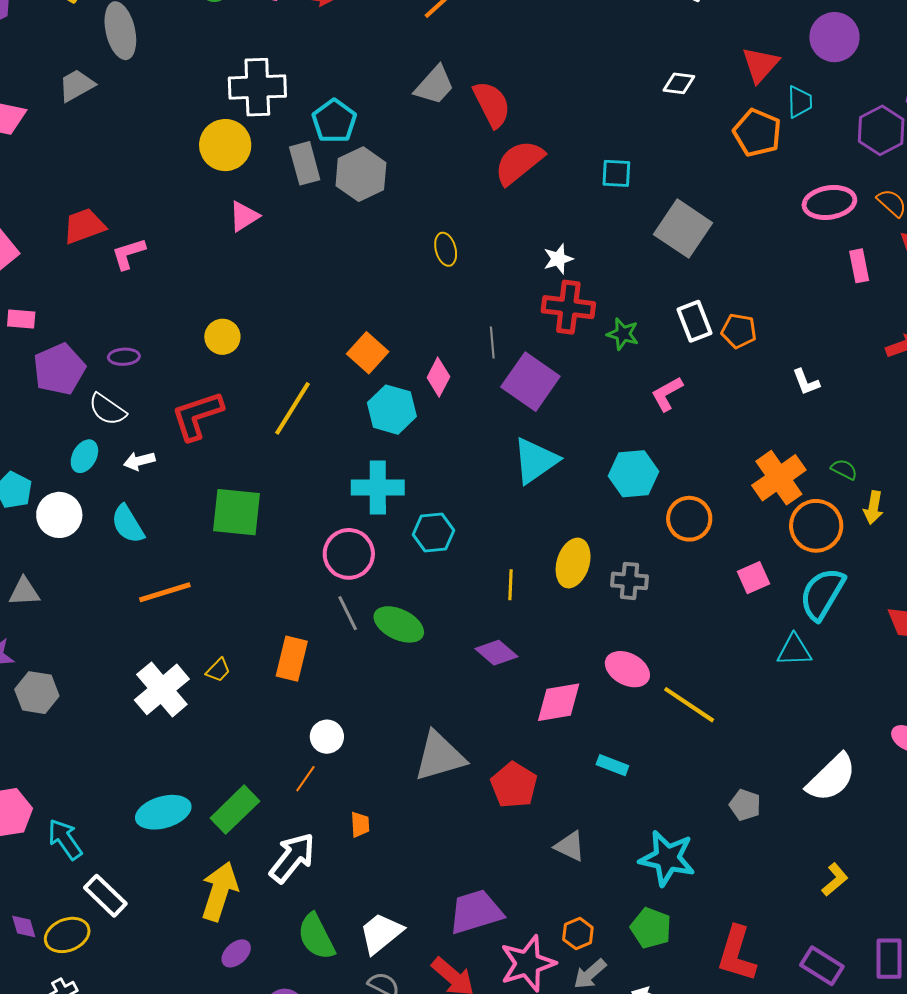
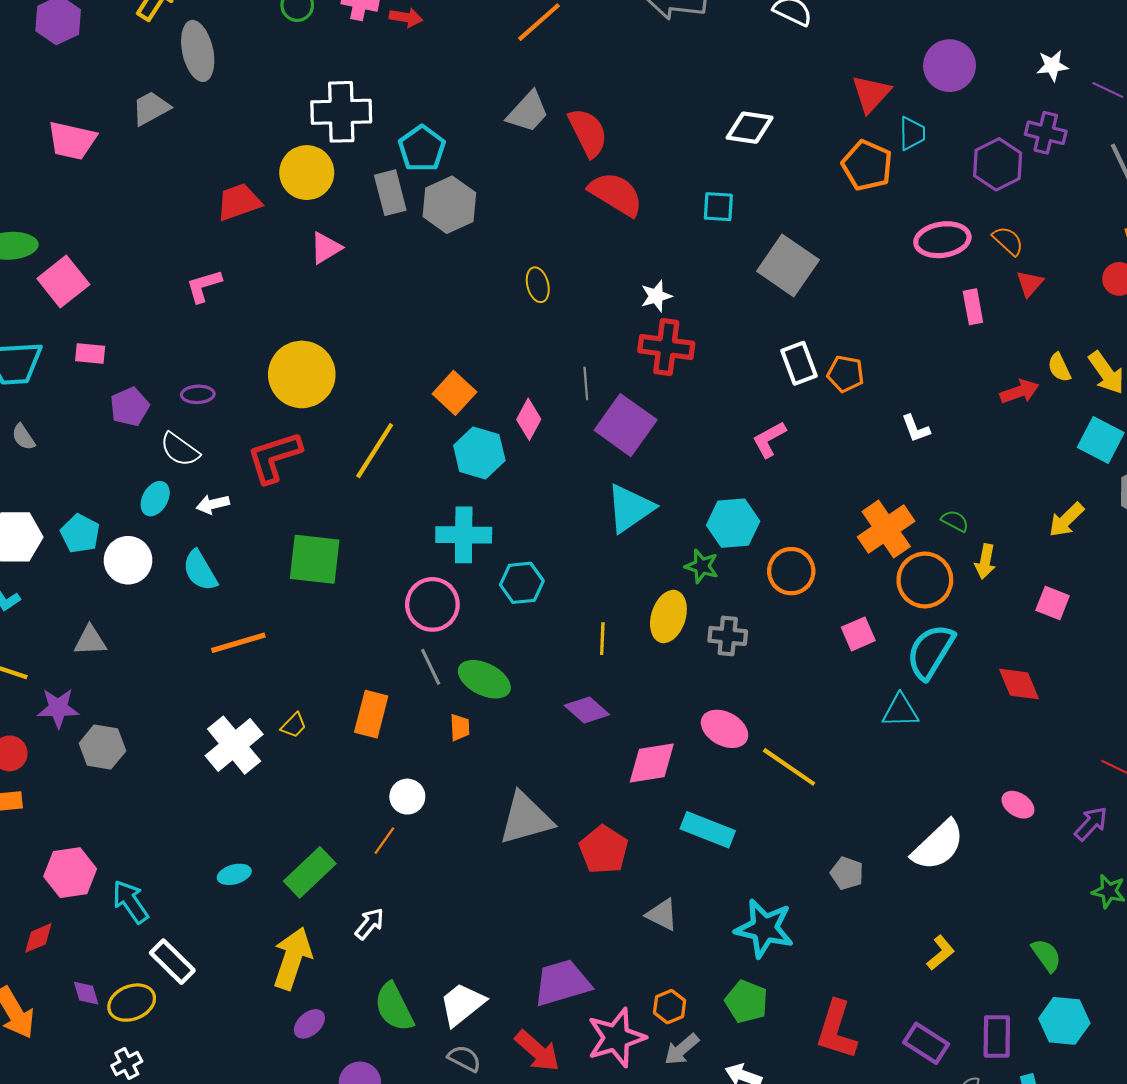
white diamond: (679, 83) -> (750, 128), moved, size x1.4
red semicircle: (519, 162) -> (616, 194), turned 70
red trapezoid: (84, 226) -> (239, 202), moved
green star: (623, 334) -> (702, 566), moved
yellow circle: (222, 337) -> (302, 374), size x1.8
purple pentagon: (59, 369) -> (130, 407), size x0.7
cyan rectangle: (612, 765) -> (708, 830), size x1.6
cyan ellipse: (163, 812) -> (234, 874), size x0.6
orange trapezoid: (360, 824) -> (460, 727), moved
white arrow: (292, 858) -> (370, 924), size x0.6

